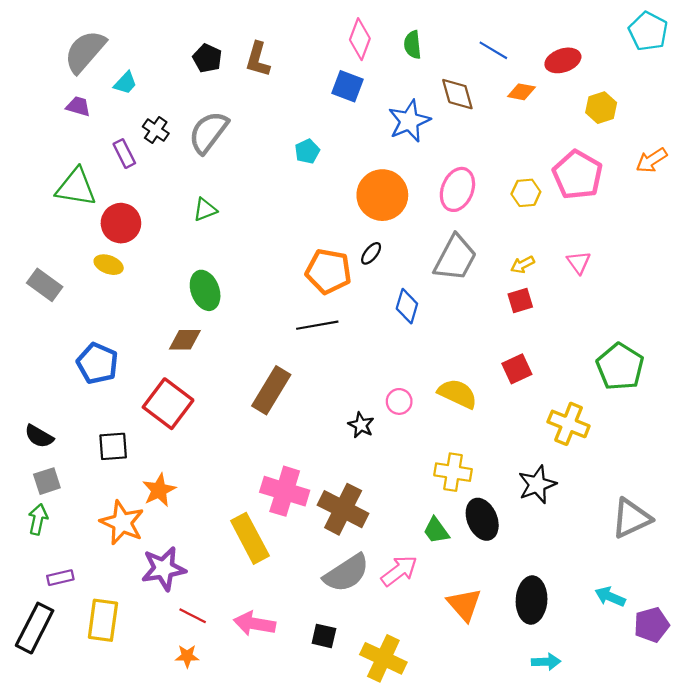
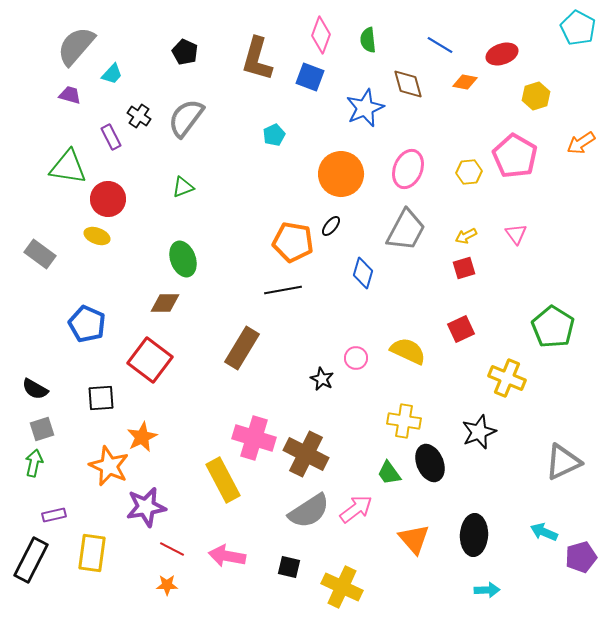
brown L-shape: (258, 59) -> (257, 59), moved, size x1.4

